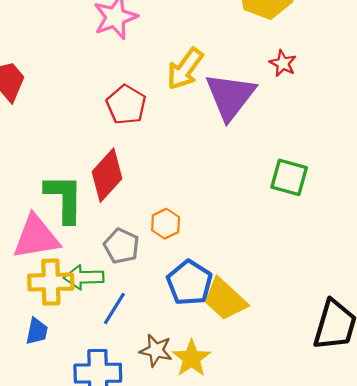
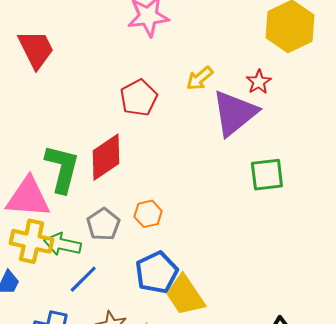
red star: (283, 63) -> (259, 82), moved
yellow arrow: (185, 69) -> (200, 78), size x0.7
green square: (289, 177) -> (267, 175), moved, turned -36

